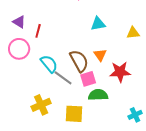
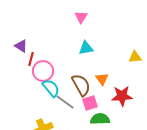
cyan triangle: (98, 24) -> (86, 48), moved
red line: (38, 31) -> (31, 59), moved
pink circle: (19, 49) -> (43, 71), moved

